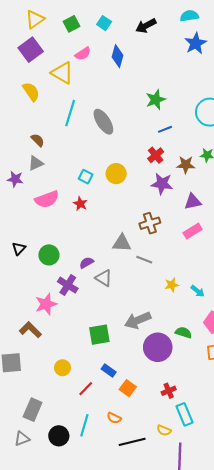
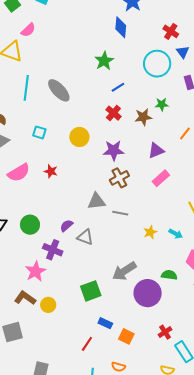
blue diamond: (117, 56) -> (121, 27), moved
cyan square: (86, 177) -> (39, 132), moved
purple star: (162, 184) -> (114, 150), moved
yellow circle: (62, 368) -> (48, 305), moved

